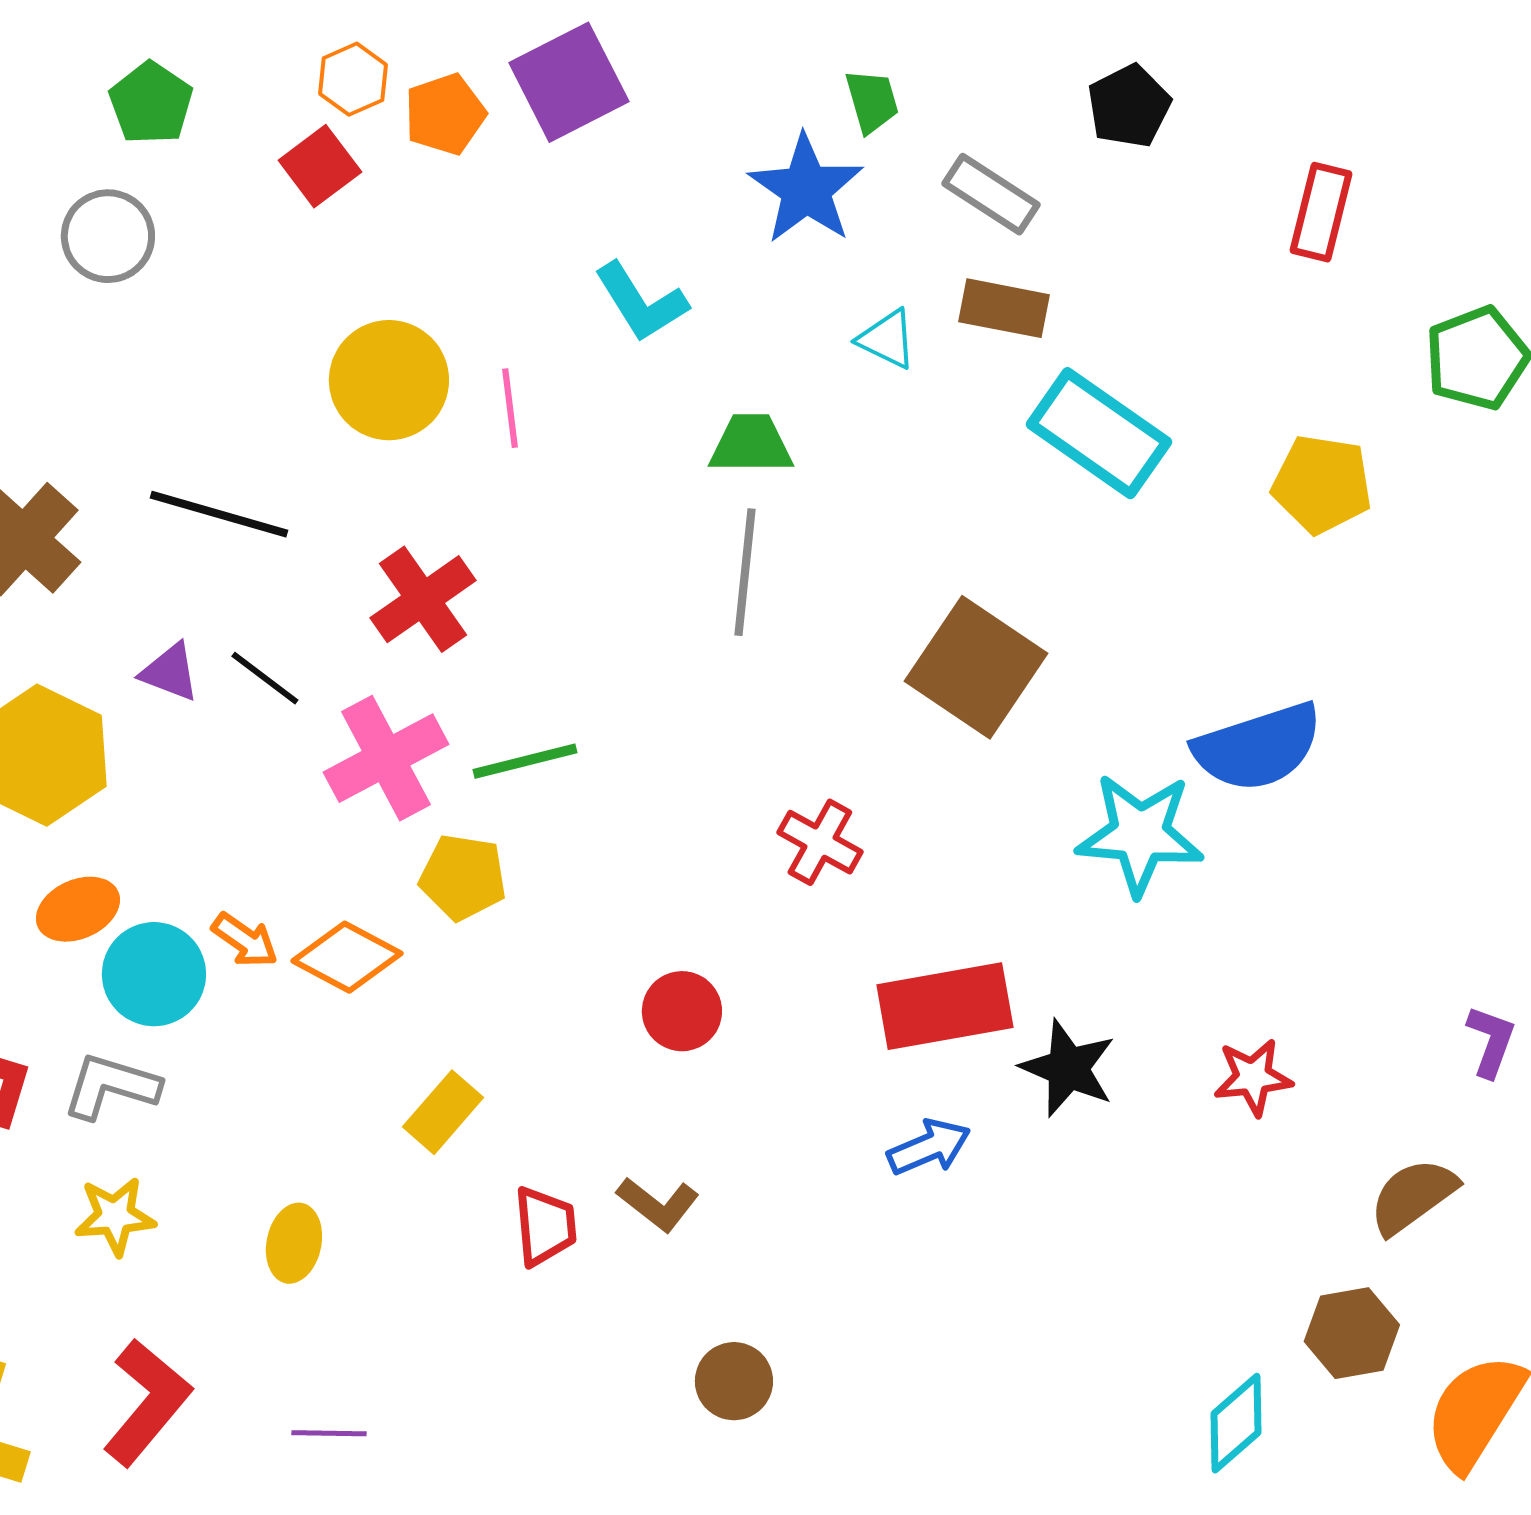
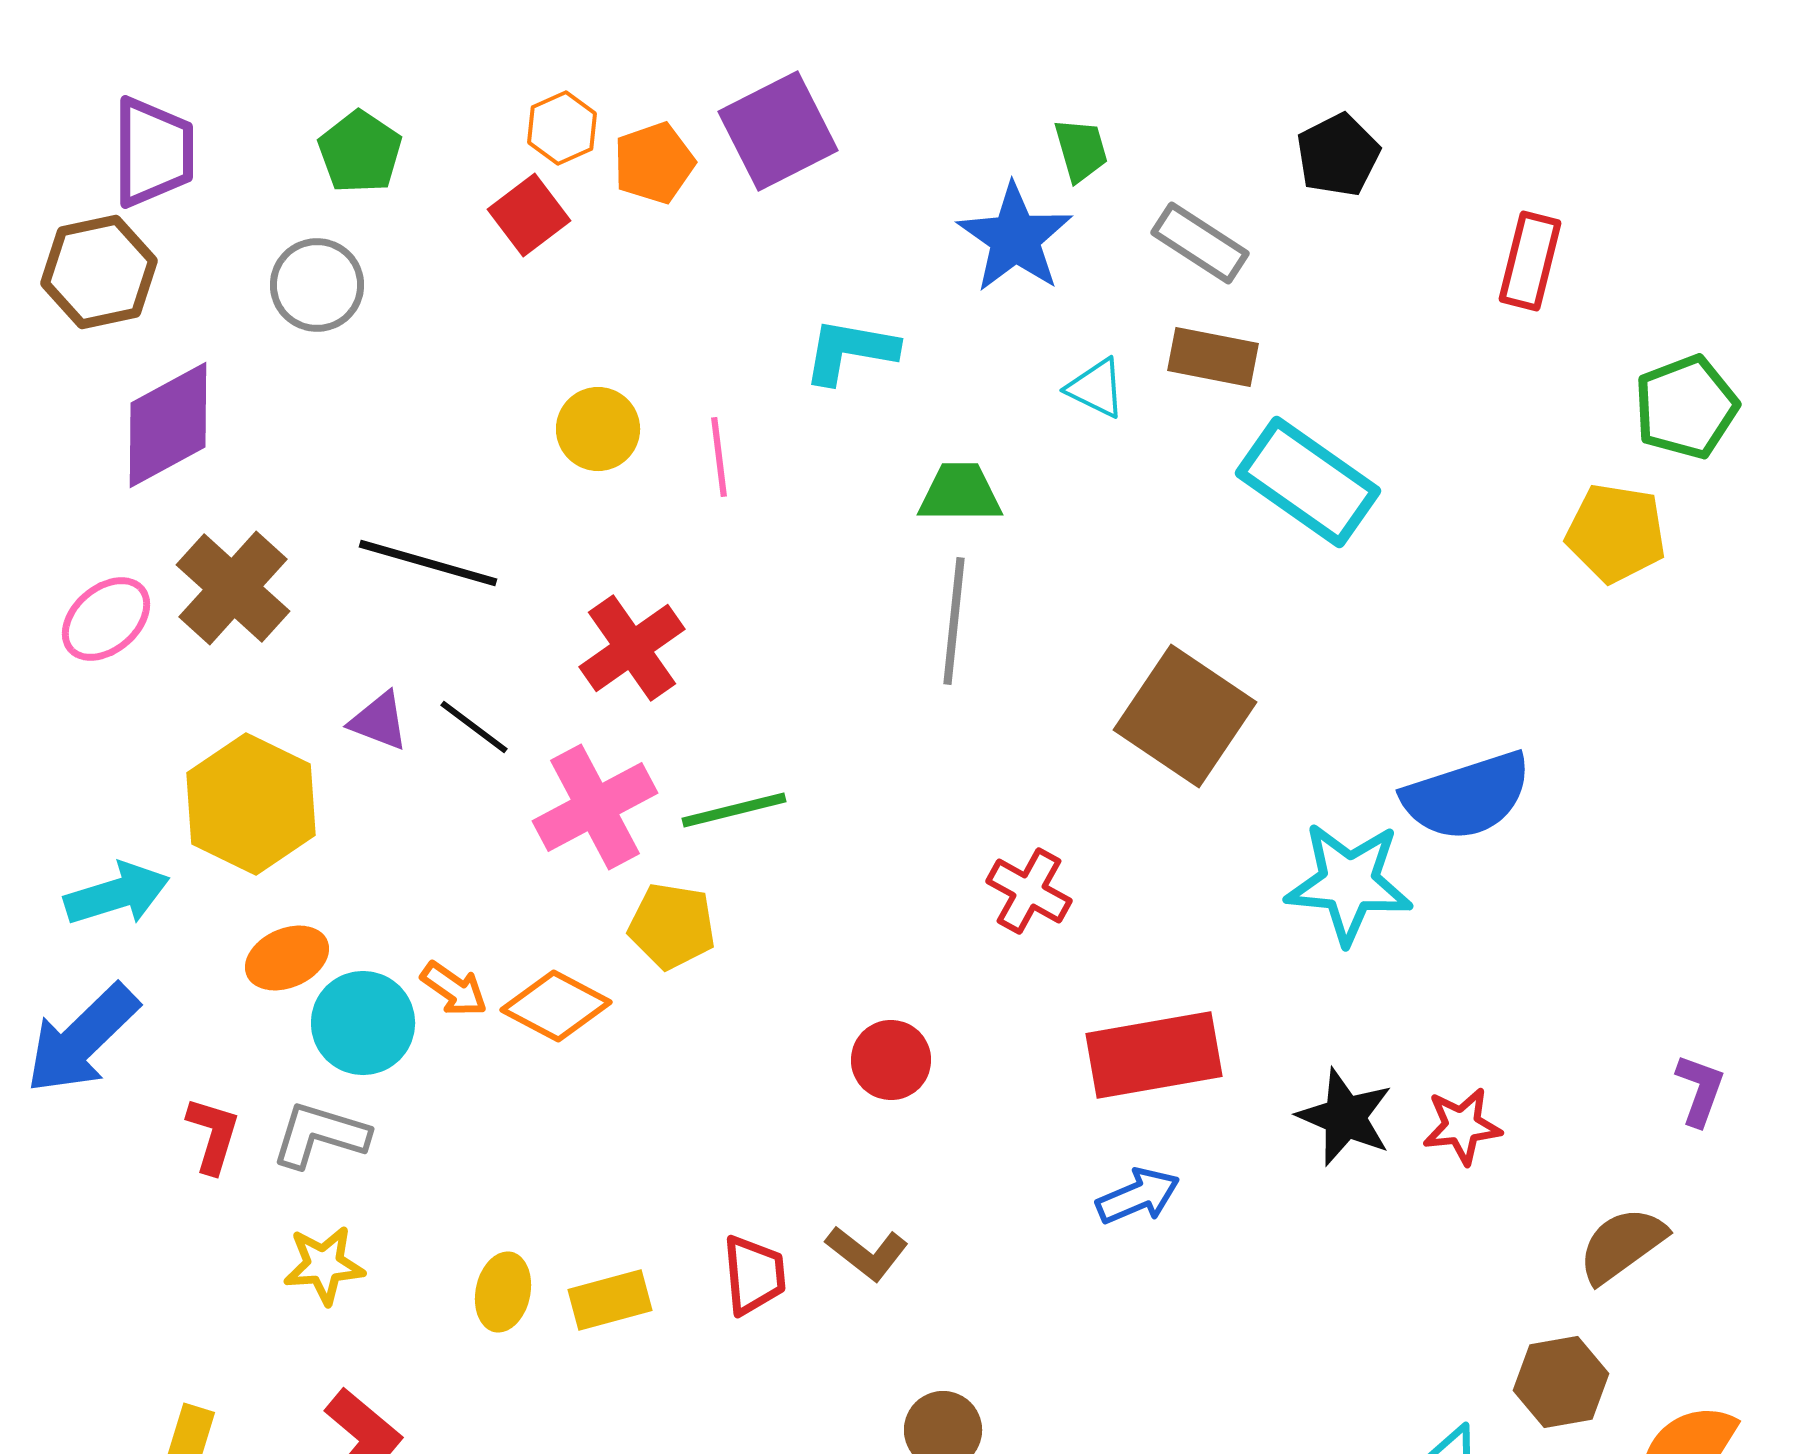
cyan L-shape: (641, 302) -> (850, 351), turned 132
yellow circle: (389, 380) -> (598, 429), size x0.7
yellow pentagon: (1322, 484) -> (1616, 533), moved
black star: (1068, 1068) -> (1345, 1117), moved
yellow rectangle: (443, 1112) -> (610, 1300), moved, turned 34

